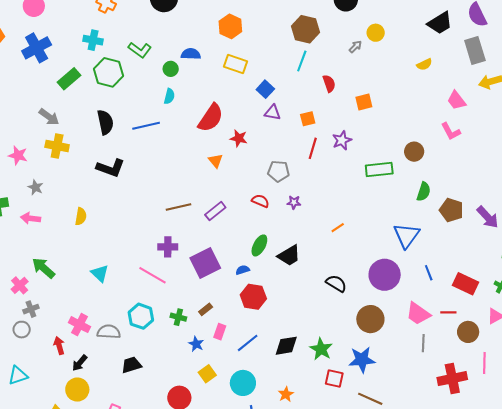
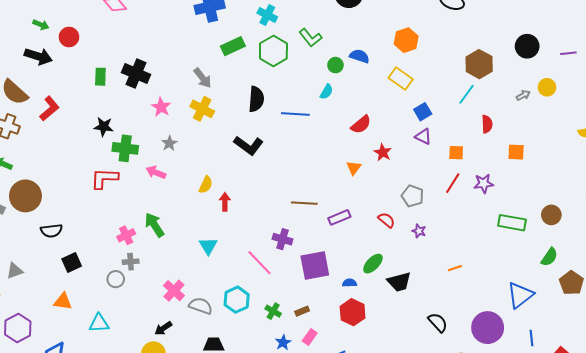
red semicircle: (211, 118) -> (361, 125), size x0.7
red arrow: (59, 346) -> (225, 202), moved

